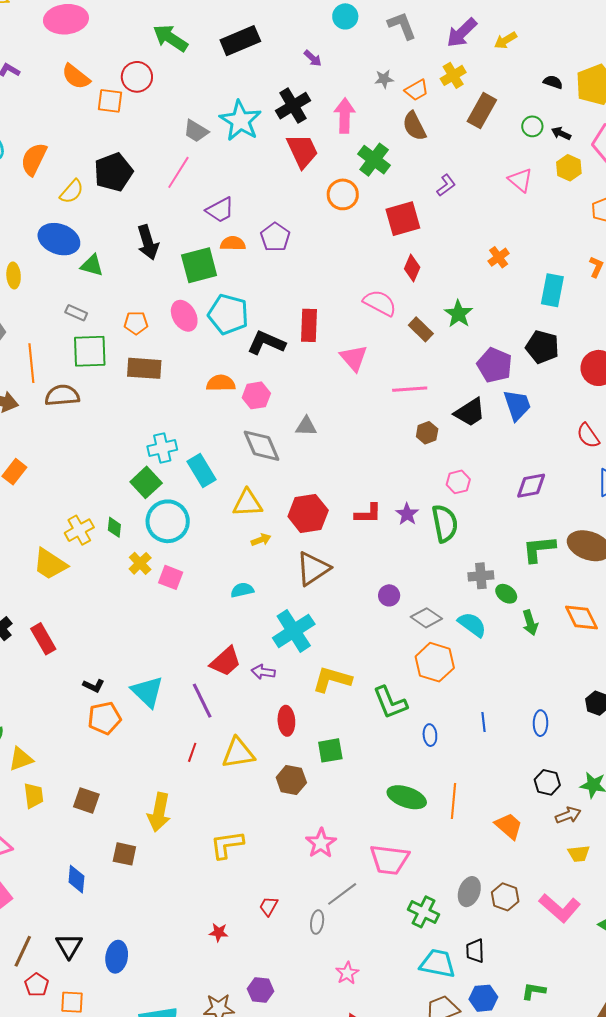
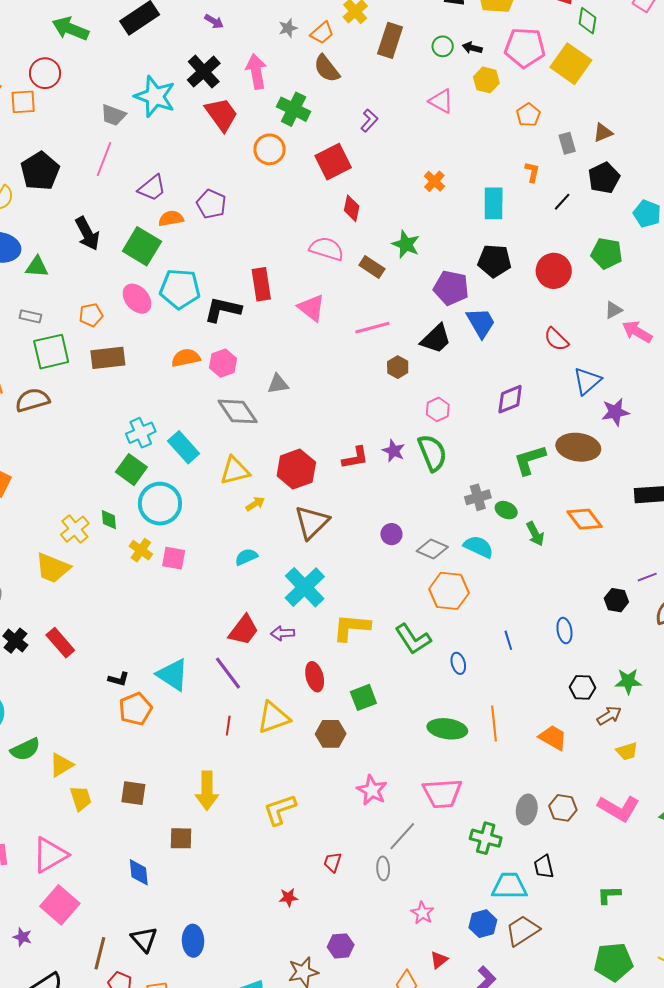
green square: (199, 265) -> (142, 246), turned -33
blue hexagon: (483, 998) -> (483, 924), moved

